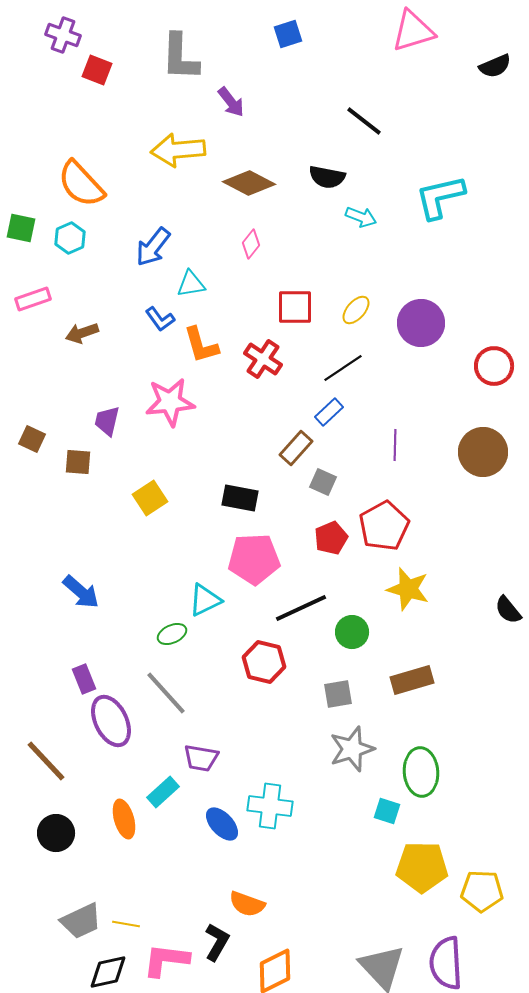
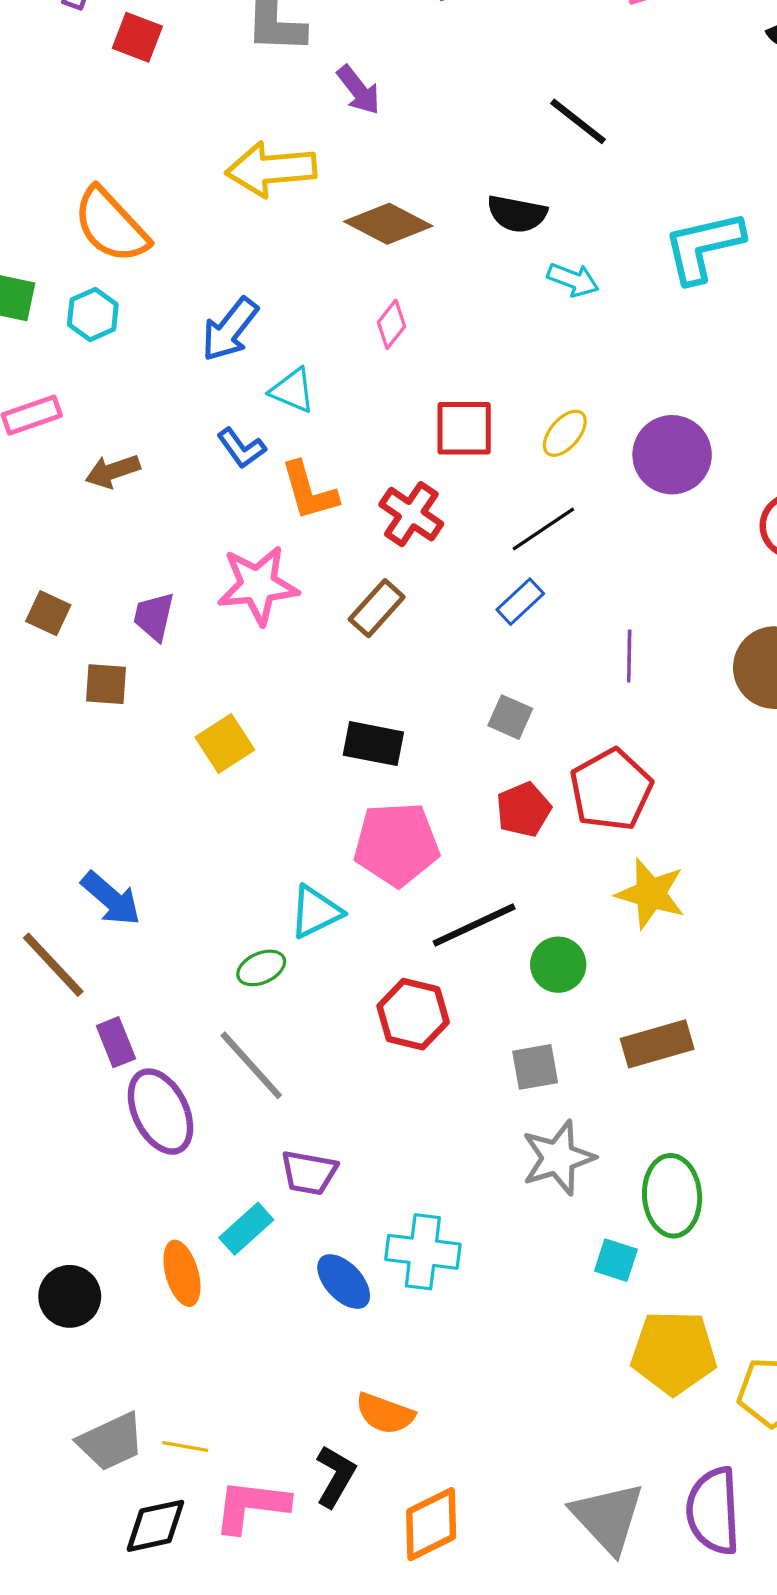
cyan triangle: (191, 284) -> (293, 390), turned 32
brown square: (32, 439) -> (48, 613), moved
brown rectangle: (296, 448) -> (377, 608), moved
brown line: (46, 761) -> (53, 965), moved

